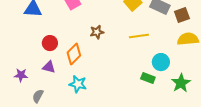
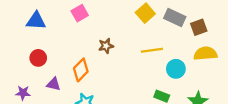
red circle: (50, 43) -> (38, 58), moved
cyan circle: (161, 62) -> (176, 69), moved

